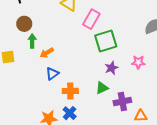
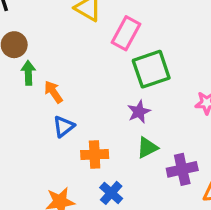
orange arrow: (47, 53) -> (53, 92), turned 88
purple star: (111, 68) -> (139, 112), moved
blue cross: (70, 113) -> (111, 193), moved

